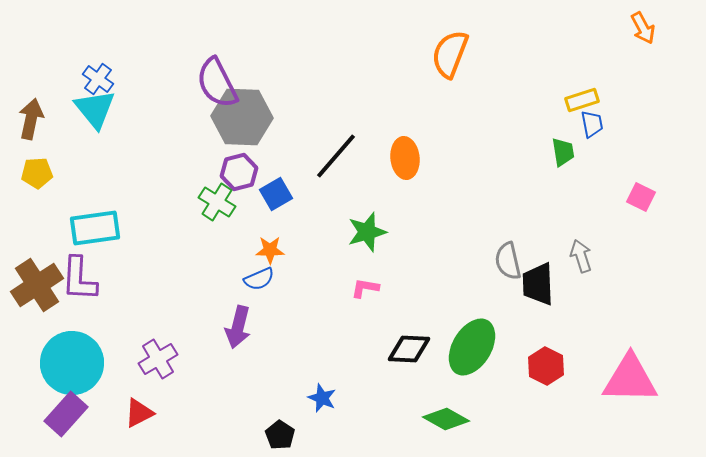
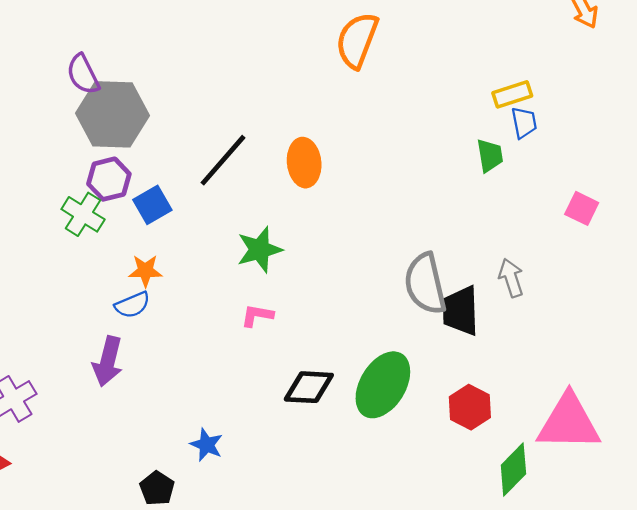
purple semicircle: (217, 83) -> (83, 74), size x0.7
gray semicircle: (508, 261) -> (425, 284), size x1.4
green diamond: (446, 419) -> (513, 469), moved, turned -75

